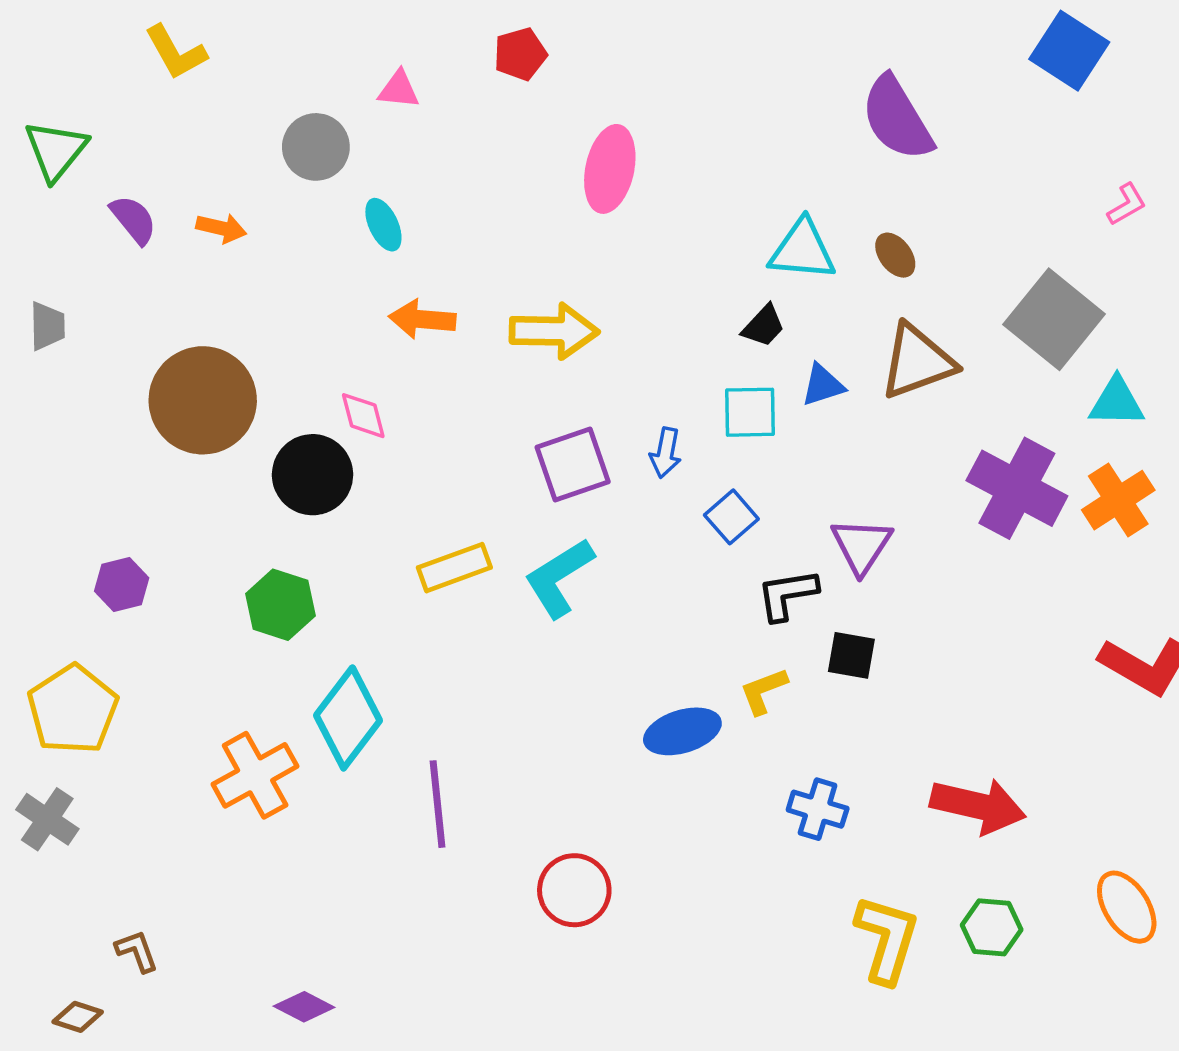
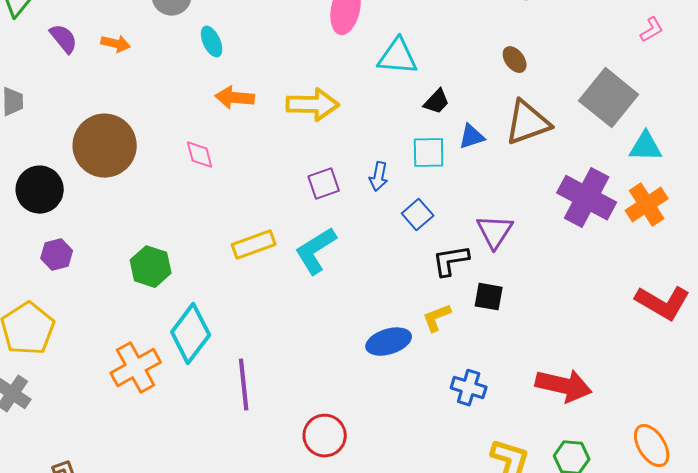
cyan triangle: (802, 250) -> (398, 57), moved
purple square: (573, 465) -> (324, 184), size x0.7
black circle: (313, 475) -> (40, 190), moved

